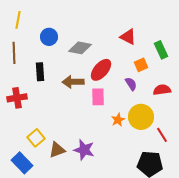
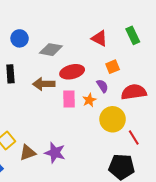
green rectangle: (161, 50) -> (133, 35), moved
red ellipse: (101, 70) -> (72, 72), turned 35
red semicircle: (162, 90) -> (134, 92), size x1.4
orange star: (118, 120) -> (89, 100), moved

